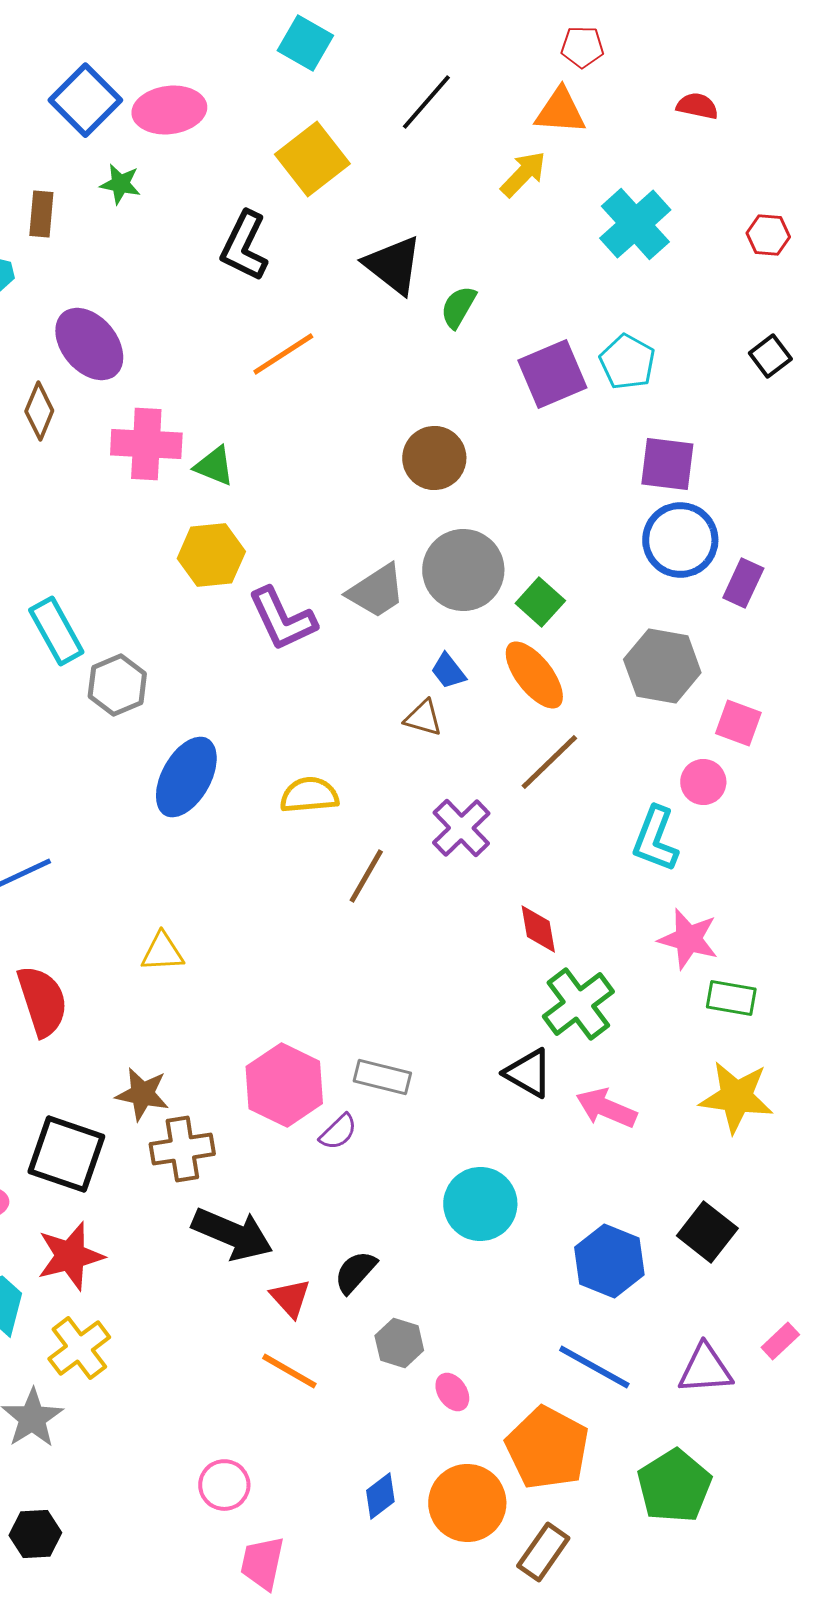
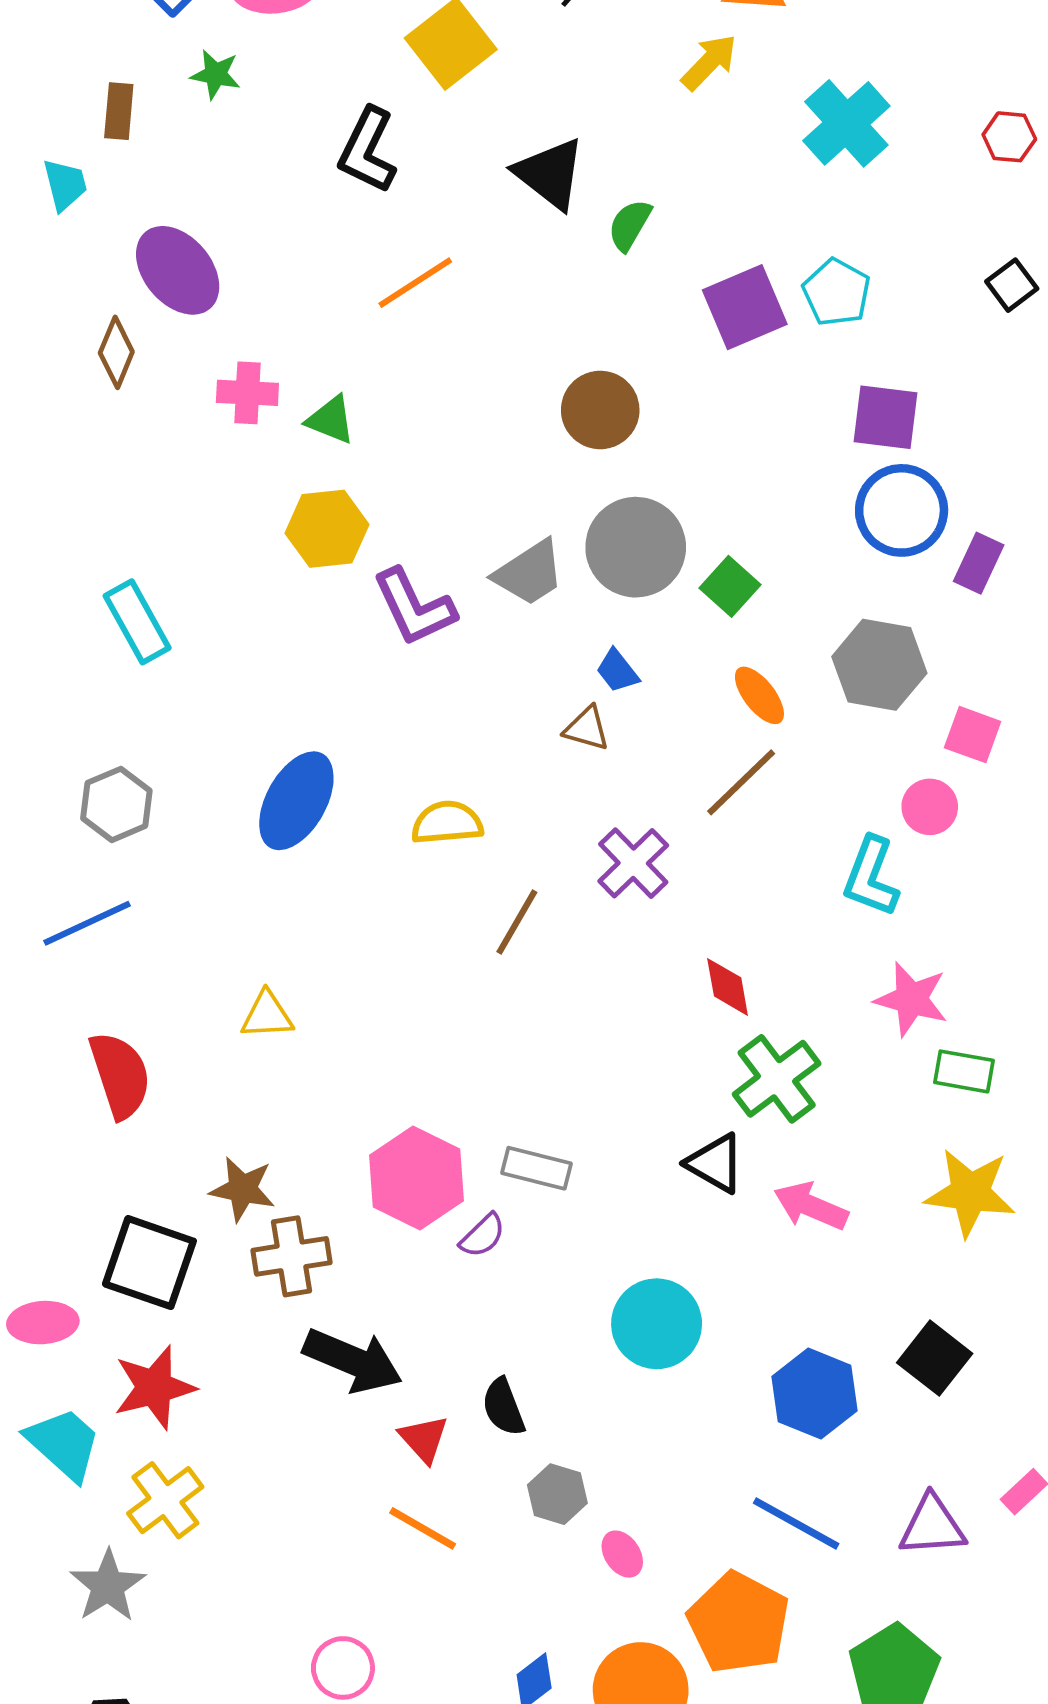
pink cross: (146, 444) -> (247, 393), size x0.7
orange ellipse: (534, 675) -> (759, 695), moved, size x0.7
gray hexagon: (117, 685) -> (116, 804), moved
black semicircle: (355, 1272) -> (503, 1407), turned -63

